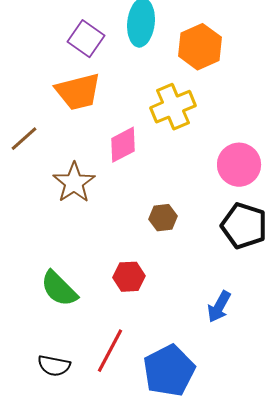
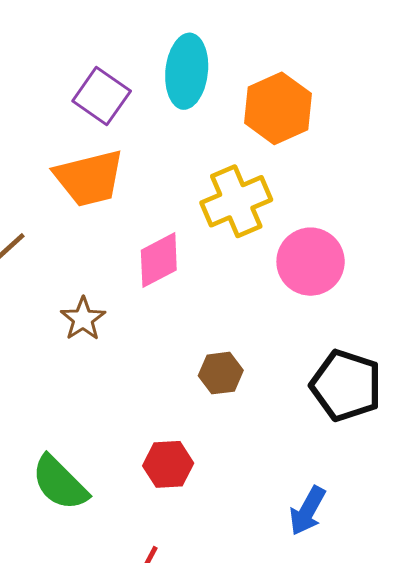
pink circle: (239, 165) -> (311, 262), moved
brown star: (74, 183) -> (83, 319), size x0.7

